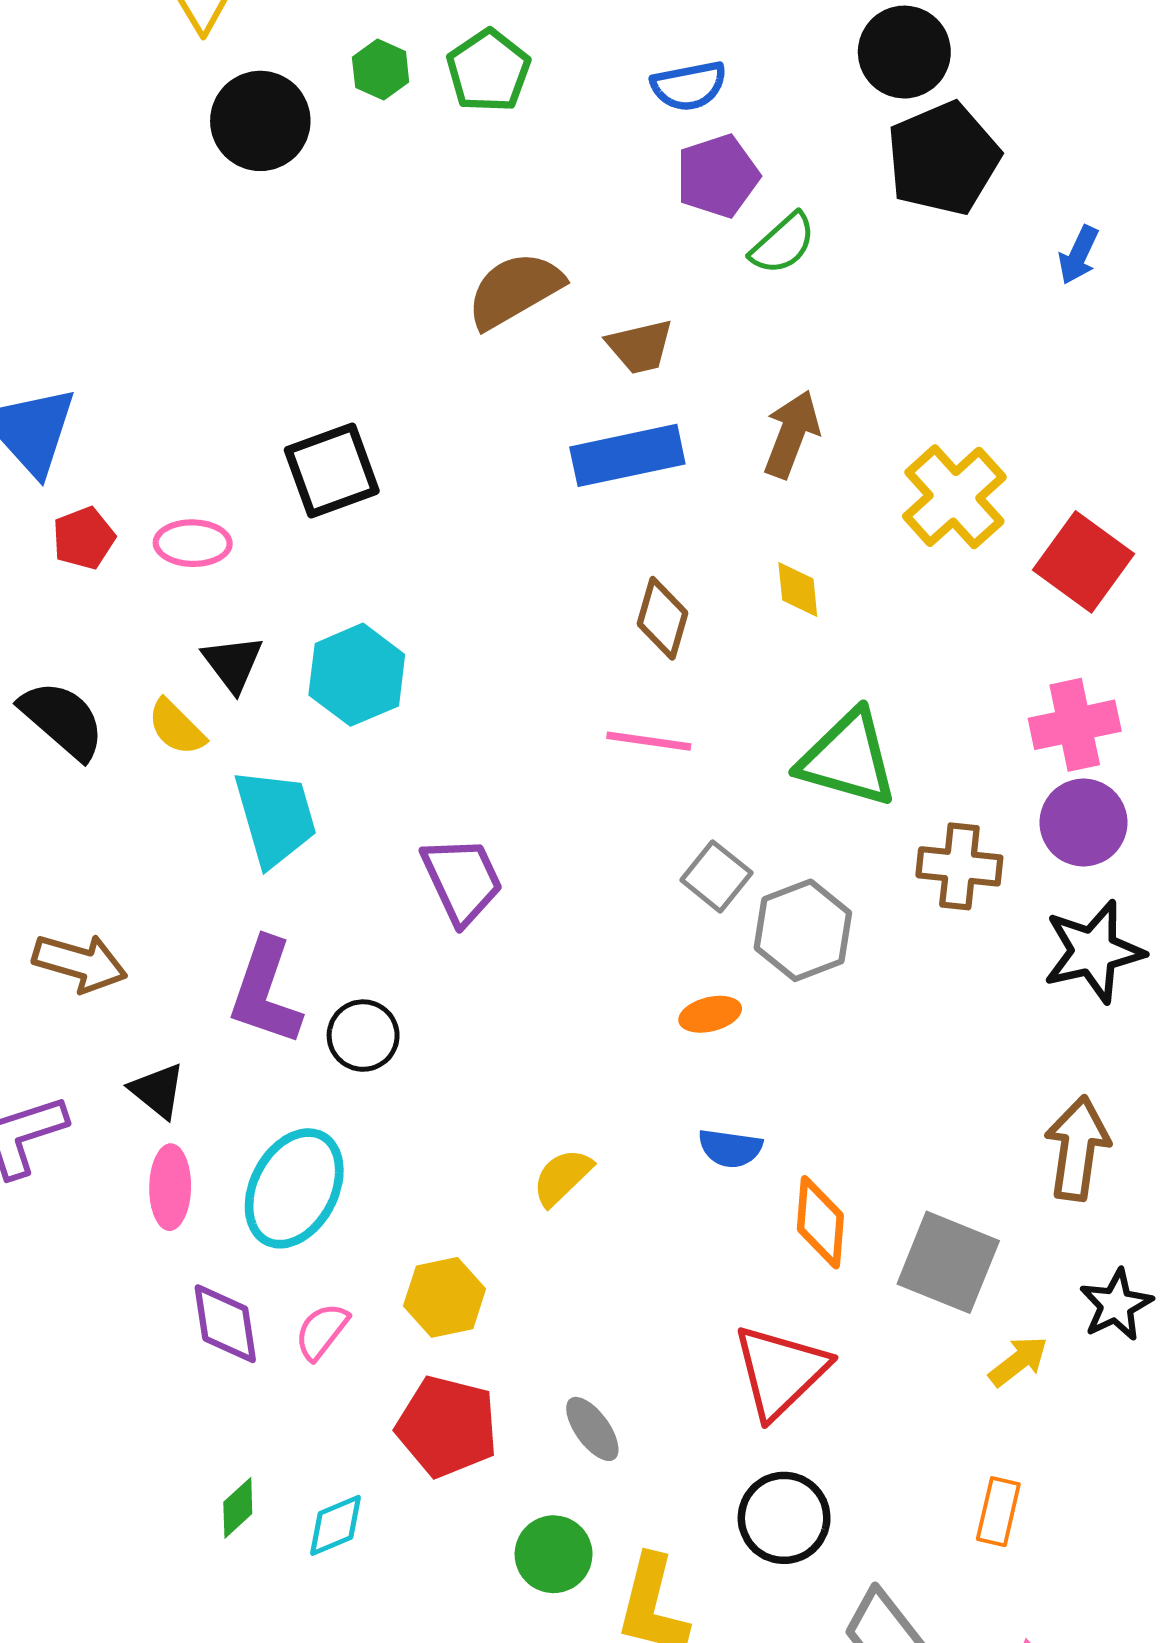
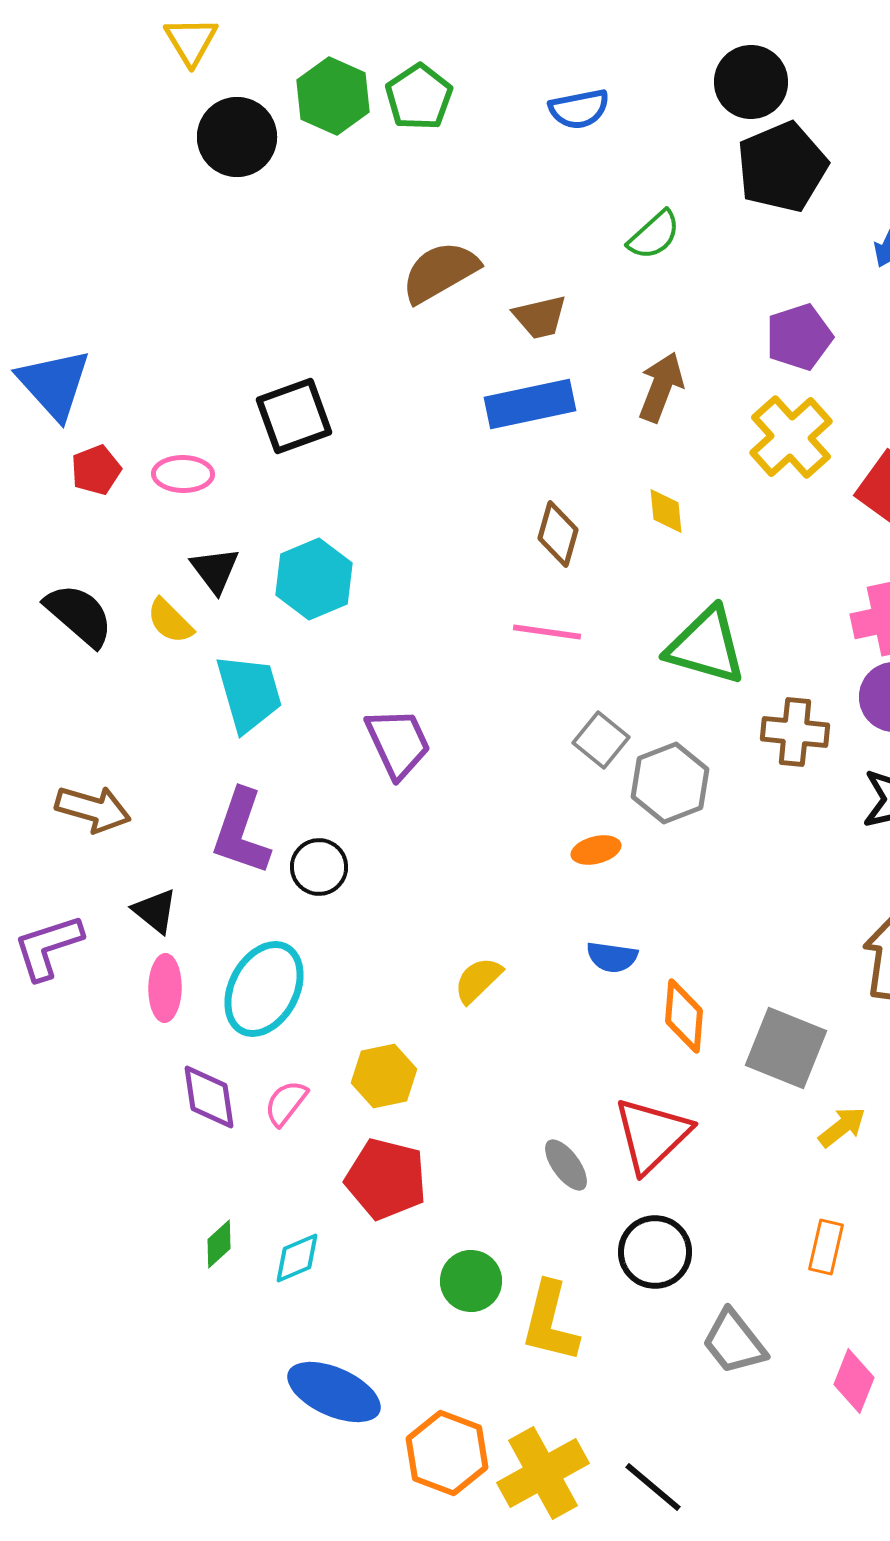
green hexagon: (381, 70) -> (333, 96), size x1.6
purple pentagon: (718, 176) -> (799, 337), moved
gray ellipse: (592, 1429) -> (566, 1165), moved

